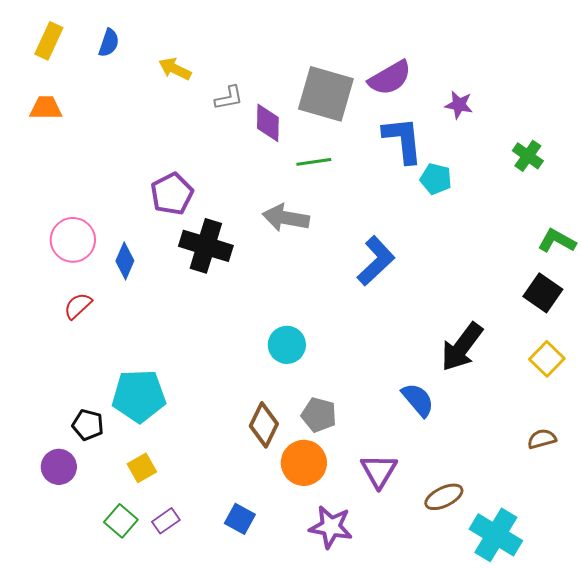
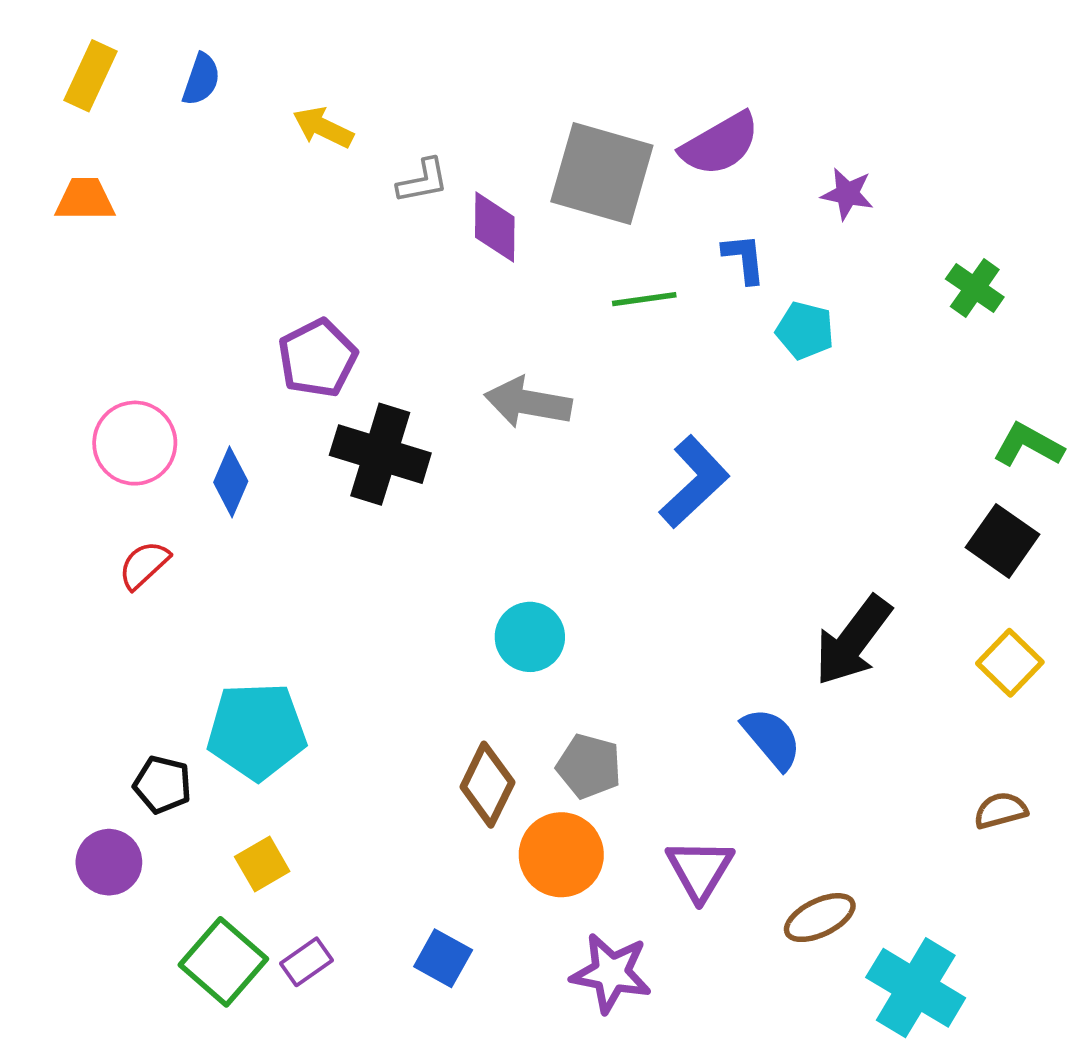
blue L-shape: (403, 140) -> (744, 258), size x0.6
green line: (314, 162) -> (644, 299), moved
green square: (121, 521) -> (223, 962), size x1.4

